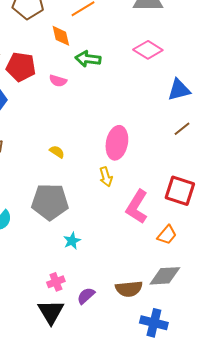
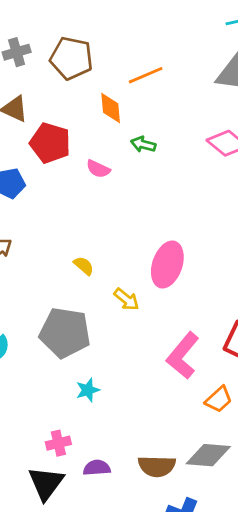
green arrow: (88, 59) -> (143, 144), size x0.7
yellow arrow: (106, 177) -> (126, 299), moved, turned -42
purple semicircle: (86, 296) -> (97, 468), turned 30

